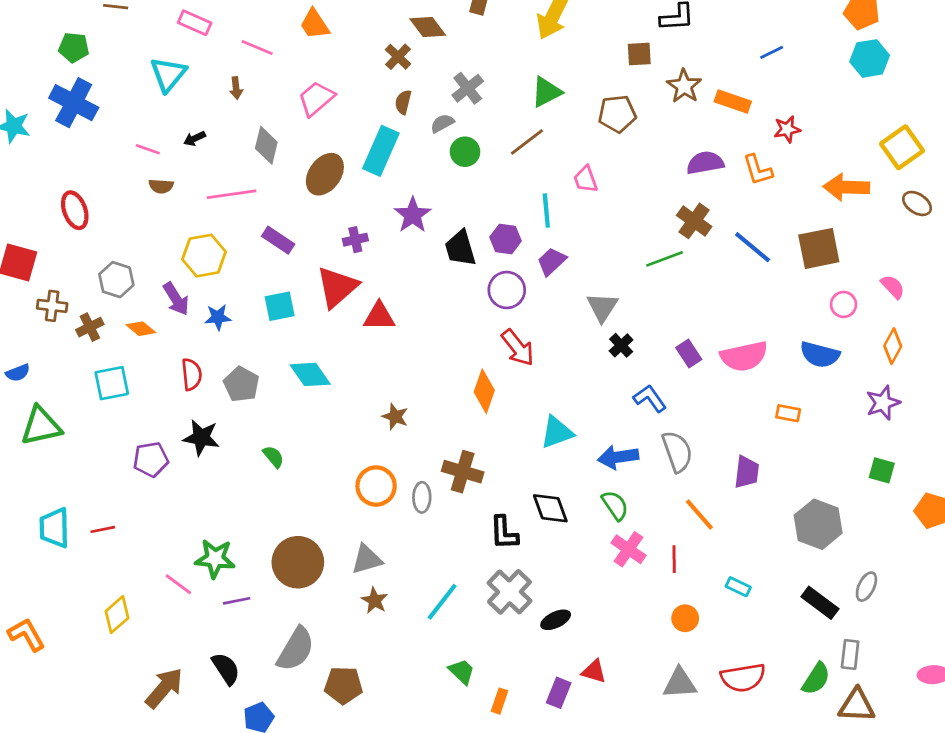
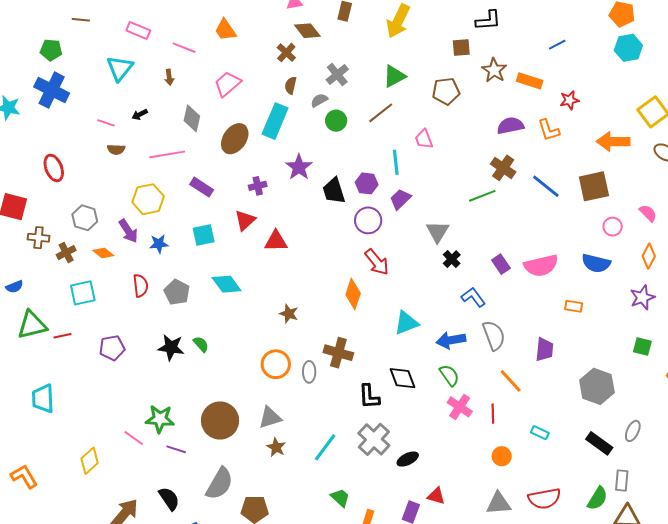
red triangle: (337, 287) -> (245, 220), size x0.7
black star: (201, 438) -> (171, 347), moved
red line: (103, 529) -> (62, 336), moved
purple line: (237, 601) -> (176, 449), turned 30

